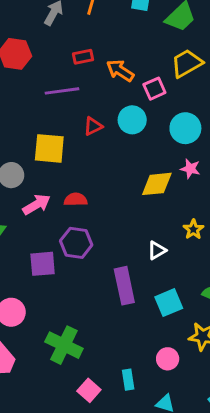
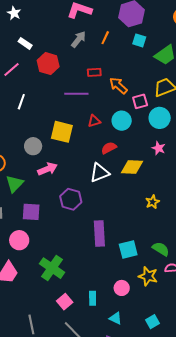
cyan circle: (185, 128) -> (160, 118), moved
pink star: (190, 169) -> (159, 148), moved
red semicircle: (76, 200) -> (109, 148), moved, turned -35
white triangle: (157, 250) -> (100, 173), moved, size x1.5
purple square: (43, 264) -> (31, 212), moved

